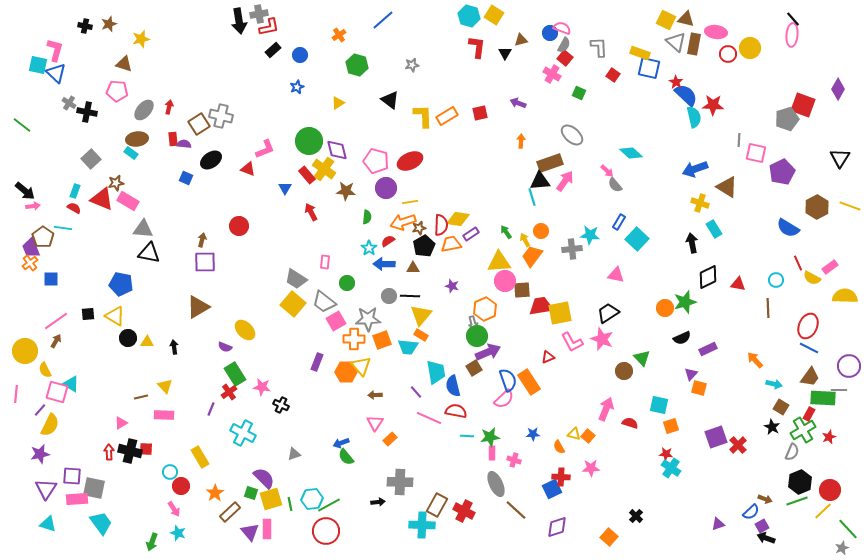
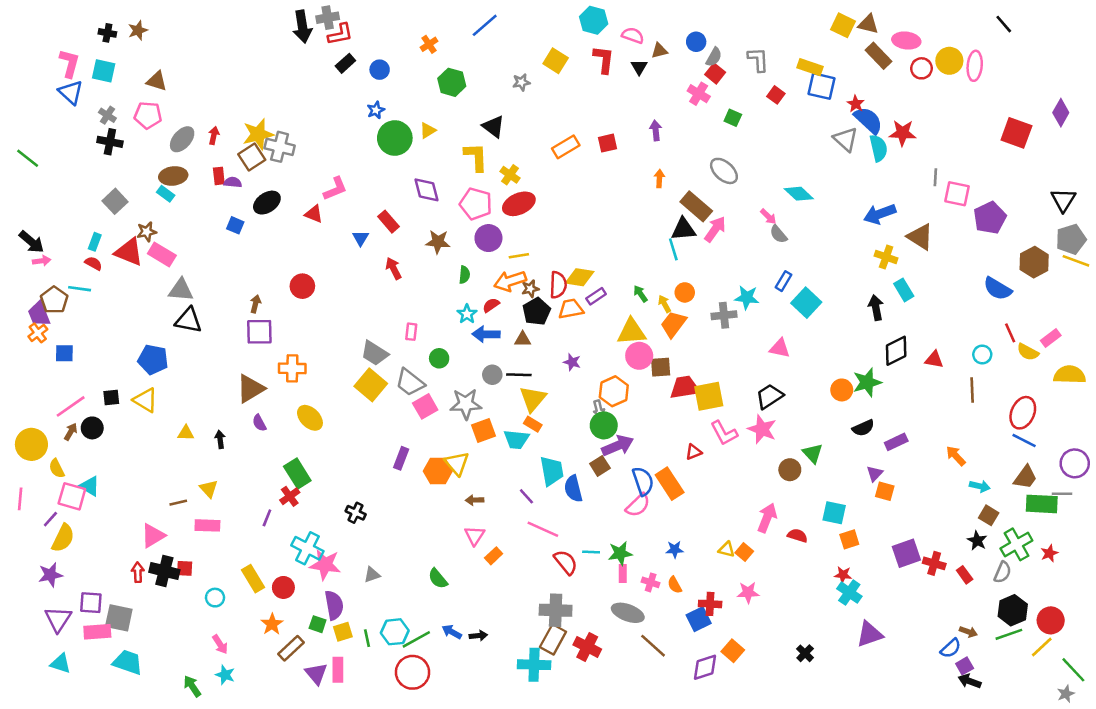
yellow square: (494, 15) -> (556, 61), moved
pink semicircle: (562, 28) -> (633, 35), moved
pink ellipse: (792, 35) -> (975, 66), moved
yellow star: (141, 39) -> (258, 134), moved, size x1.4
gray triangle: (676, 42) -> (846, 139), moved
brown rectangle: (694, 44) -> (878, 56), turned -55
cyan square: (38, 65) -> (104, 71), moved
gray cross: (69, 103) -> (107, 115), moved
purple arrow: (518, 103) -> (656, 130), turned 63
yellow L-shape: (423, 116) -> (476, 157), moved
gray pentagon: (787, 119) -> (1071, 239), moved
green circle: (309, 141) -> (395, 138), moved
brown rectangle: (550, 163) -> (696, 206), turned 60
yellow cross: (324, 169) -> (510, 175), moved, size x0.7
black circle: (128, 338) -> (92, 428), moved
orange cross: (354, 339) -> (292, 368), moved
purple semicircle: (225, 347) -> (259, 423), moved, turned 40
pink star: (262, 387) -> (325, 565), moved, size x1.4
red semicircle: (456, 411) -> (566, 562), moved, turned 40
red rectangle: (809, 414) -> (965, 575), moved, turned -64
pink triangle: (121, 423) -> (153, 536), size x1.5
blue arrow: (341, 443) -> (452, 632), moved, turned 49
red cross: (738, 445) -> (934, 563), turned -30
orange semicircle: (559, 447) -> (675, 585), moved
purple semicircle: (264, 478) -> (334, 605), turned 35
gray cross: (400, 482) -> (556, 610), moved
gray ellipse: (496, 484) -> (628, 613), turned -45
red circle: (181, 486) -> (283, 587), moved
yellow square: (271, 499) -> (343, 632), size x0.7
cyan trapezoid: (101, 523) -> (128, 662), turned -35
purple triangle: (718, 524) -> (870, 634), moved, size x1.6
orange square: (609, 537) -> (733, 651), moved
green arrow: (152, 542) -> (192, 686), turned 126

